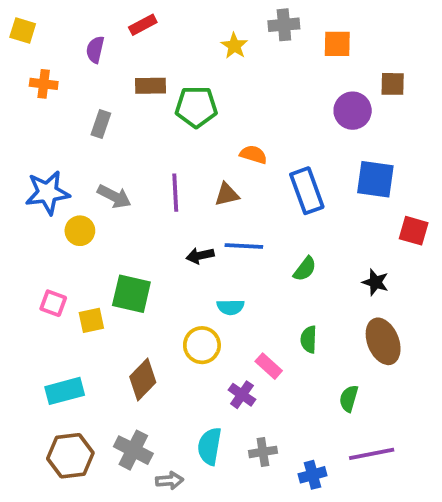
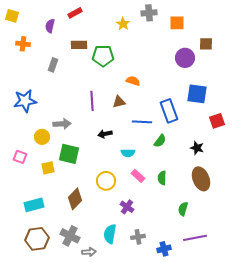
blue rectangle: (307, 191) -> (169, 111), moved
gray arrow: (114, 196) -> (62, 124), moved, turned -30
yellow circle: (80, 231) -> (42, 137), moved
red square: (414, 231) -> (217, 121), turned -35
blue line: (244, 246) -> (142, 122), moved
pink square: (53, 303) -> (20, 157), moved
cyan semicircle: (231, 307) -> (128, 153), moved
pink rectangle: (269, 366) -> (138, 176), moved

